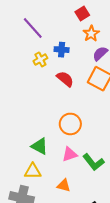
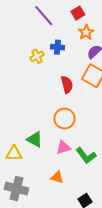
purple line: (33, 28) -> (44, 16), moved
red semicircle: (65, 79) -> (67, 85), moved, turned 36
yellow triangle: (33, 171) -> (14, 153), moved

